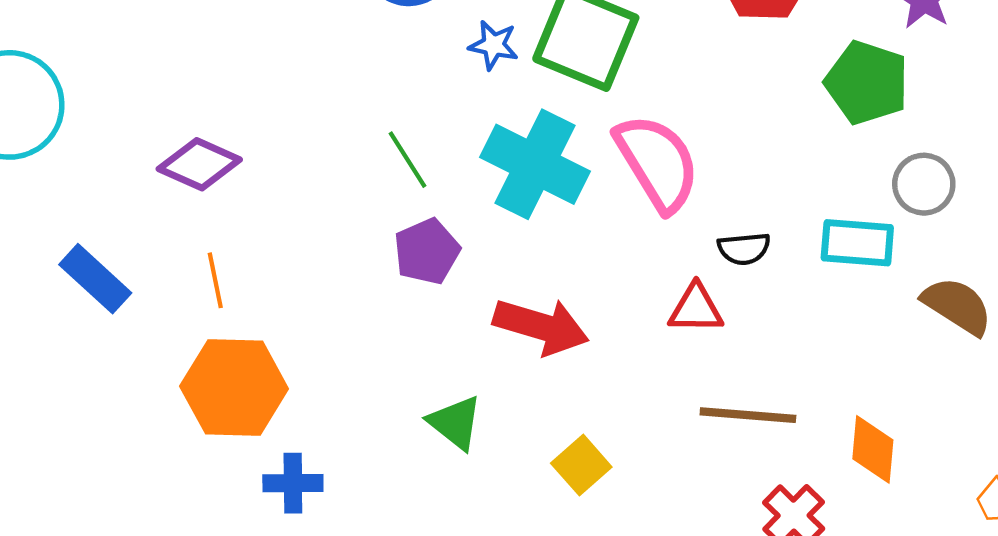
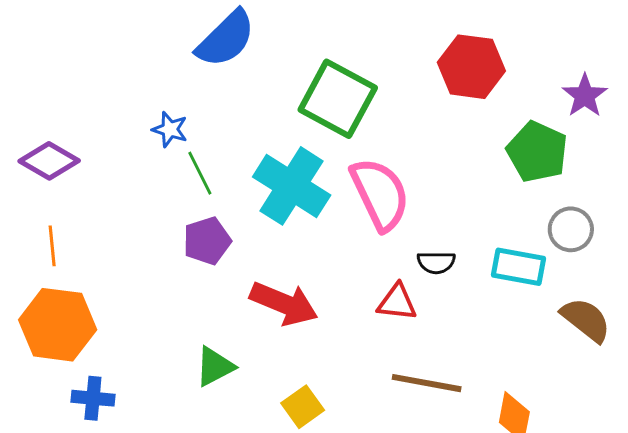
blue star: (493, 45) -> (170, 129), moved
green triangle: (455, 423) -> (215, 367), turned 48

